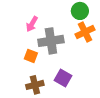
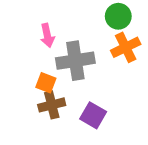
pink arrow: (32, 24) -> (47, 35), turned -42
brown cross: (35, 85) -> (52, 105), moved

